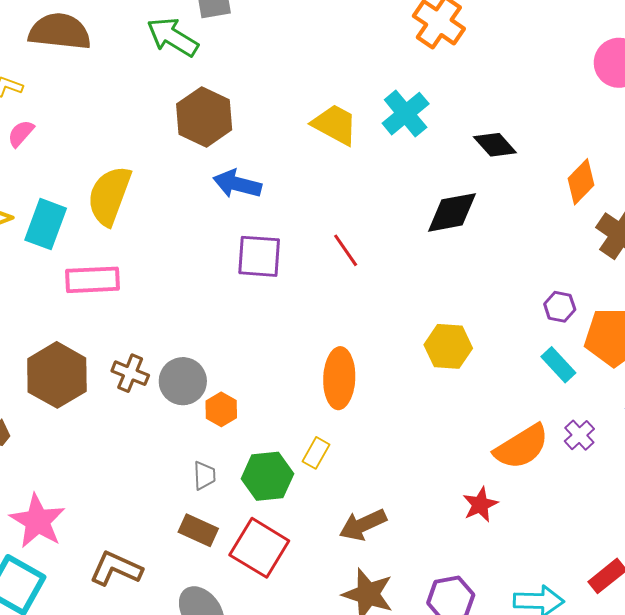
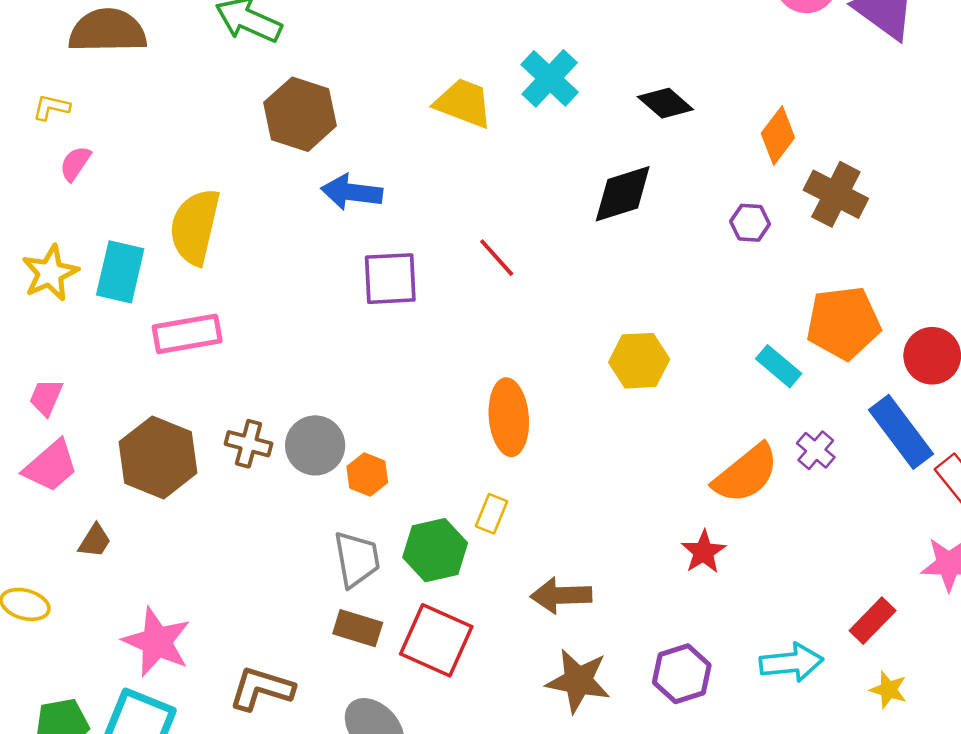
purple hexagon: (560, 307) -> (750, 223), moved
gray trapezoid: (204, 476) -> (357, 559), size x1.6
brown arrow: (363, 525) -> (561, 595), turned 30

